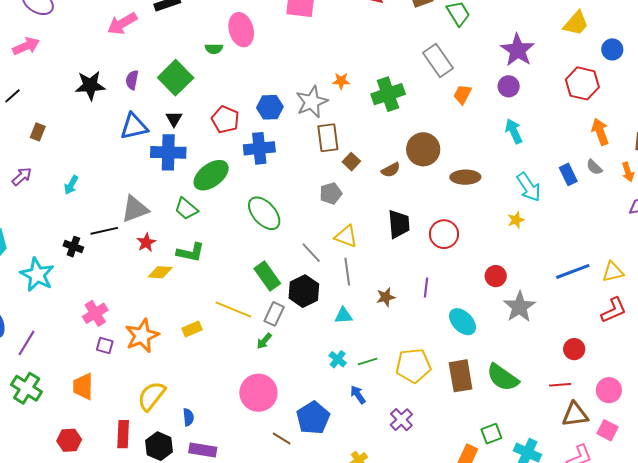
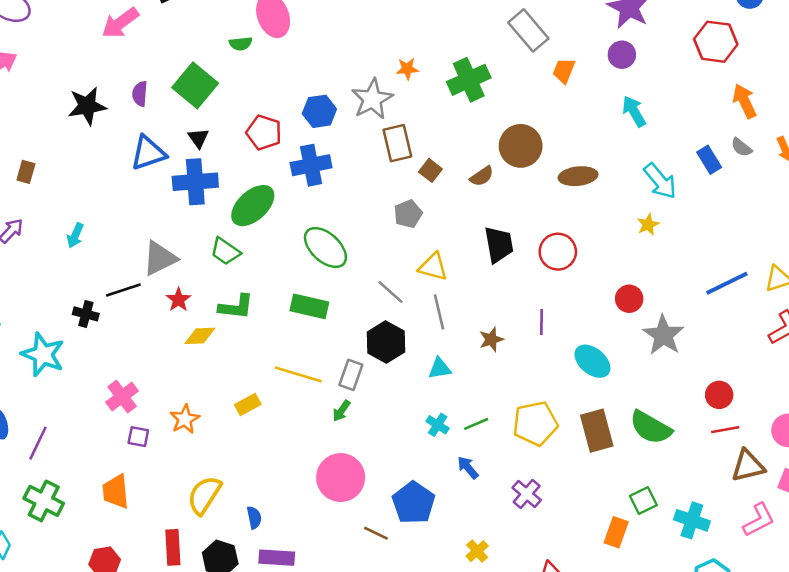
green rectangle: (267, 276) -> (309, 306), moved, turned -36
orange star: (142, 336) -> (185, 419), size x0.7
red circle: (574, 349) -> (719, 395), moved

